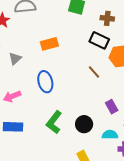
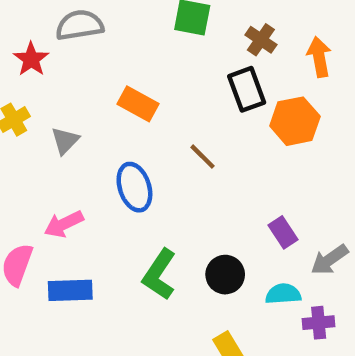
brown cross: (107, 18) -> (261, 40), turned 32
black rectangle: (99, 40) -> (247, 89), turned 48
orange rectangle: (49, 44) -> (138, 104), turned 48
brown line: (94, 72) -> (202, 157), moved

